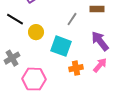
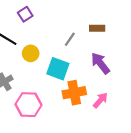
pink arrow: (100, 65) -> (100, 100), moved
orange cross: (76, 68) -> (74, 93), size x1.5

